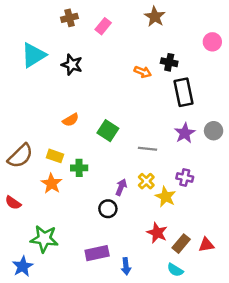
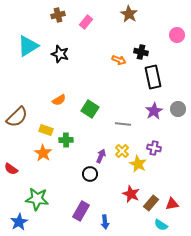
brown semicircle: (20, 156) -> (17, 117), moved
purple rectangle: (97, 253) -> (81, 211), turned -48
cyan semicircle: (175, 270) -> (161, 225), moved

